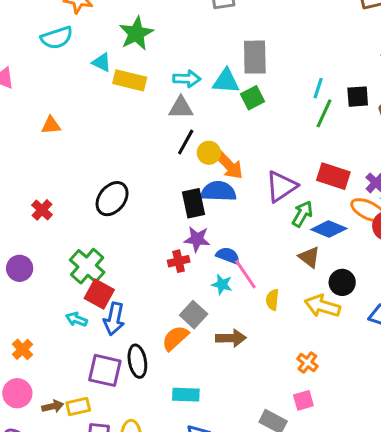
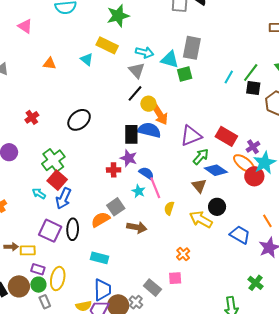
cyan triangle: (102, 62) -> (87, 59), moved
gray triangle: (181, 108) -> (137, 70), turned 36
green line: (324, 113) -> (251, 72), moved

